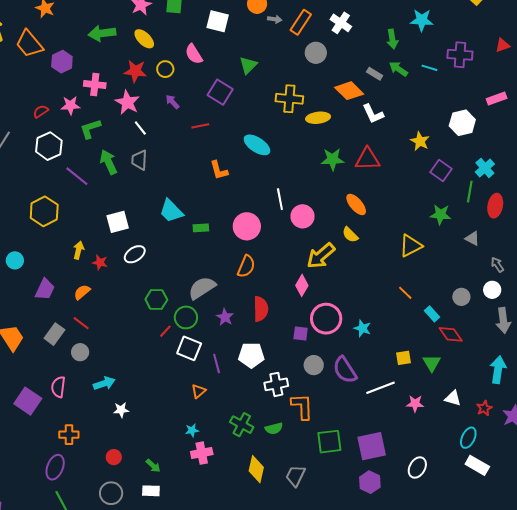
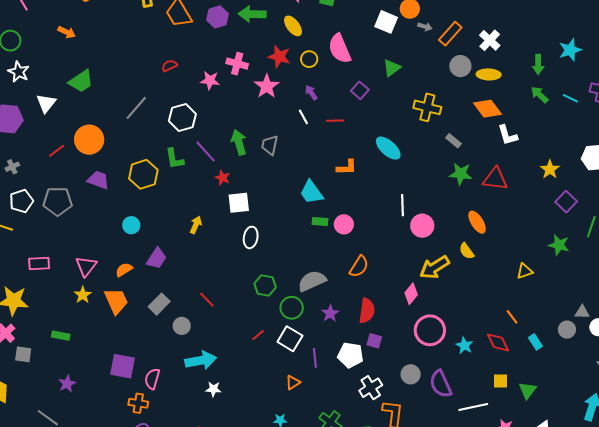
cyan star: (422, 20) -> (570, 50), turned -30
white square: (218, 21) -> (386, 22), moved
pink semicircle: (194, 54) -> (340, 49), size x1.4
purple hexagon: (62, 62) -> (218, 17), moved
gray rectangle: (375, 74) -> (454, 141), moved
purple square: (220, 92) -> (360, 90), size x0.7
red semicircle: (41, 111) -> (169, 66), moved
yellow ellipse: (318, 118) -> (489, 74), moved
white line: (140, 128) -> (303, 117), moved
green L-shape: (90, 129) -> (174, 159), moved, turned -90
orange L-shape: (219, 170) -> (347, 167), turned -85
yellow hexagon: (44, 211) -> (143, 174), moved
cyan trapezoid: (171, 211) -> (311, 192), moved
pink circle: (247, 226) -> (344, 224), moved, size x0.7
gray triangle: (472, 238) -> (582, 312), moved, turned -35
yellow triangle: (411, 246) -> (525, 271), size x0.7
white ellipse: (135, 254) -> (251, 237), turned -55
red star: (100, 262) -> (223, 178), moved
orange semicircle: (82, 292) -> (124, 270), moved
red line: (81, 323) -> (207, 300), moved
red line: (165, 331) -> (258, 335), moved
purple square: (301, 333) -> (374, 341), moved
red diamond: (451, 334) -> (498, 342), moved
cyan arrow: (104, 383) -> (201, 360), size x1.4
white cross: (276, 384) -> (371, 388), turned -30
pink semicircle: (58, 387) -> (152, 379), moved
purple square: (28, 401) -> (123, 366), turned -32
orange cross: (69, 435) -> (138, 403), moved

